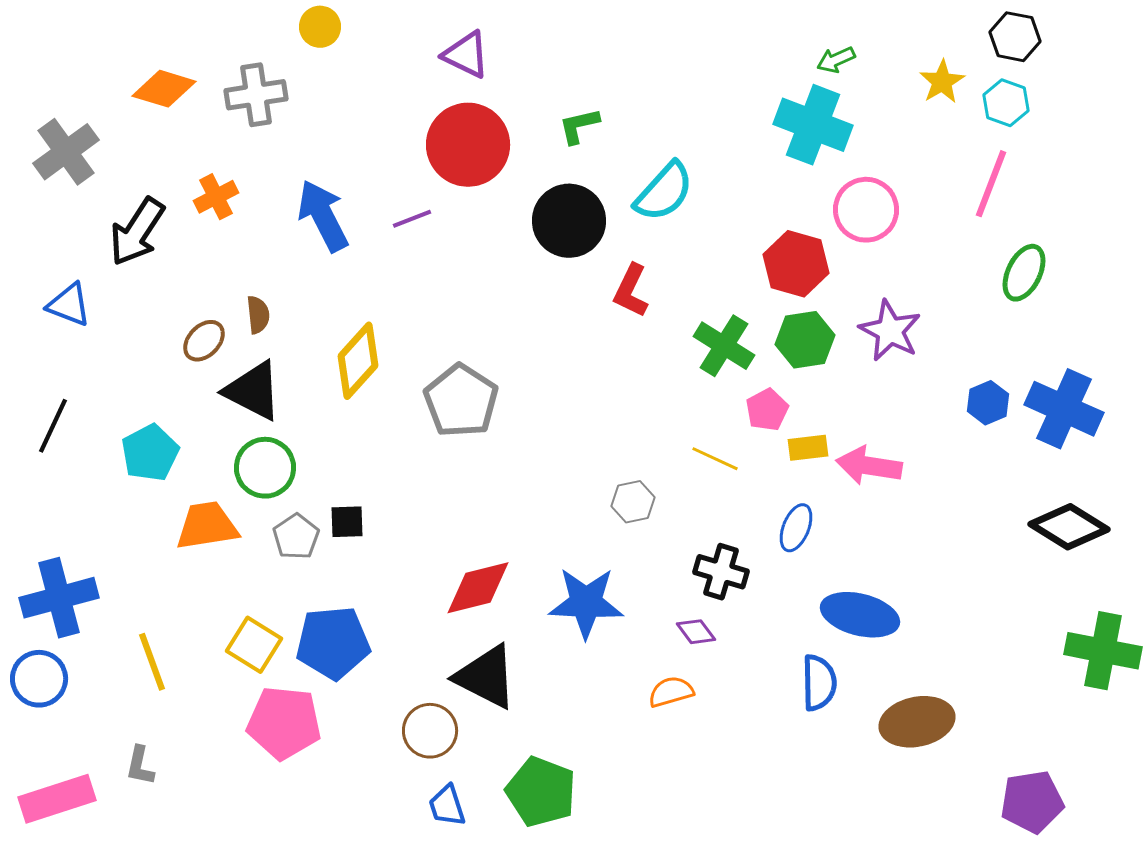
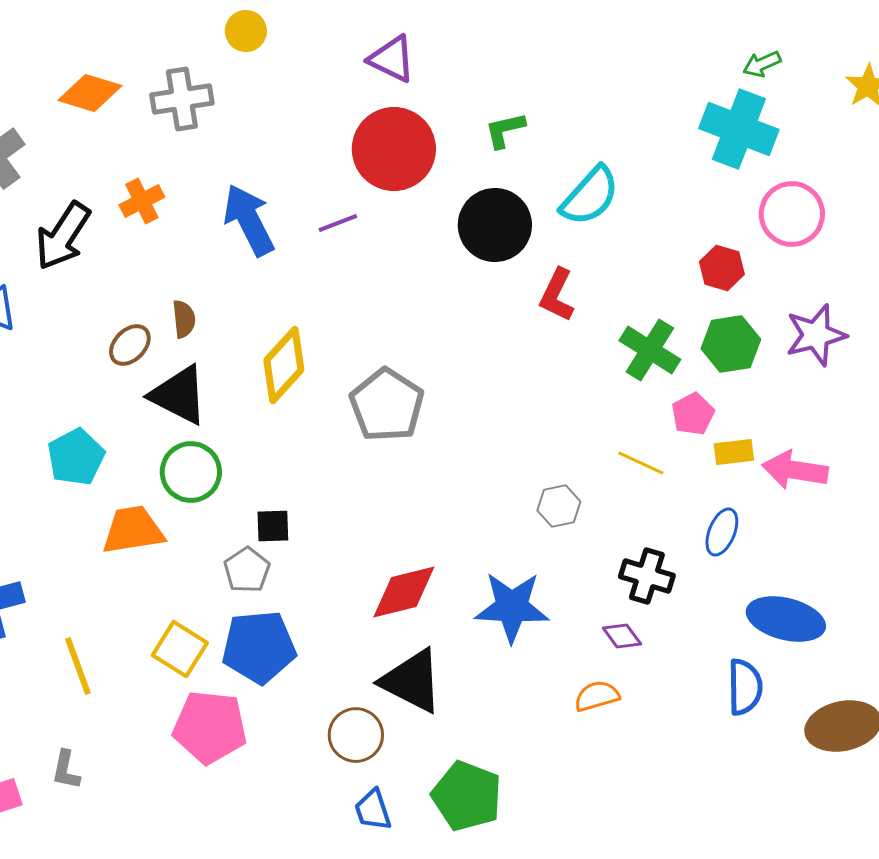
red hexagon: (796, 264) -> (722, 268), size x0.7
purple star: (890, 331) -> (816, 335), turned 30
gray pentagon: (296, 537) -> (247, 570), moved

